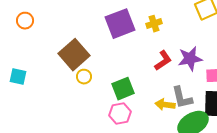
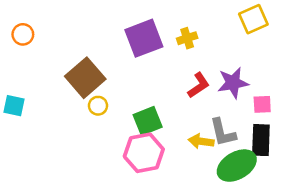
pink hexagon: (120, 114) -> (144, 153), size x1.4

